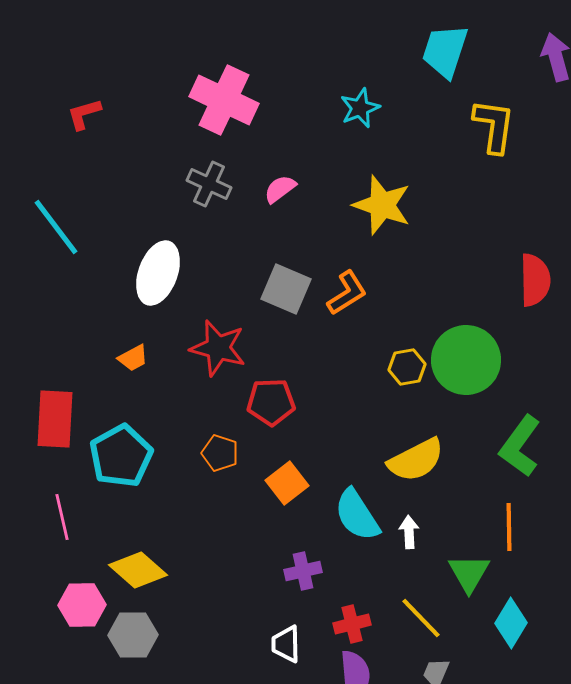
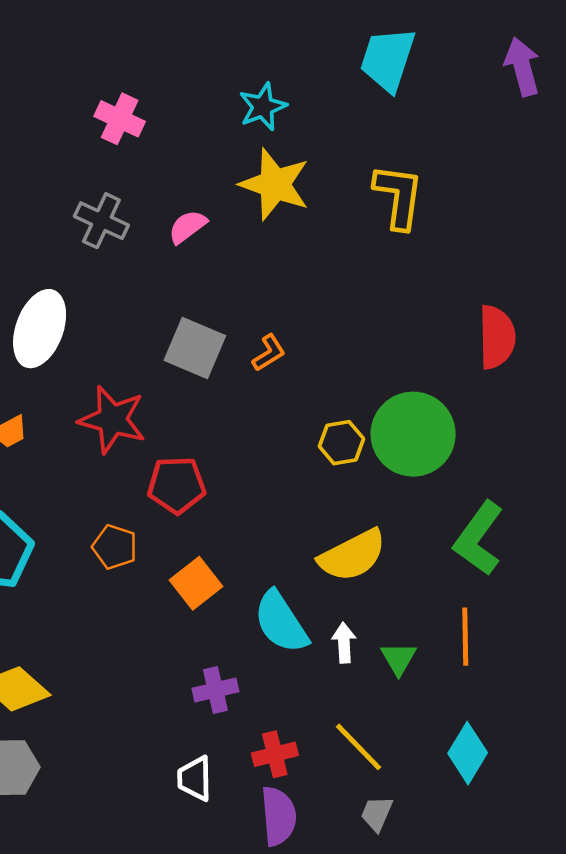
pink cross: (224, 100) -> (120, 119), size x0.6
cyan star: (360, 108) -> (263, 107), moved
yellow L-shape: (494, 126) -> (399, 196), moved
yellow star: (382, 205) -> (275, 184), moved
orange L-shape: (347, 293) -> (269, 353), size x0.7
green triangle: (469, 573) -> (399, 658), moved, size x0.7

